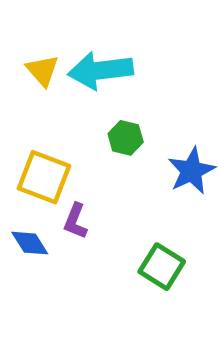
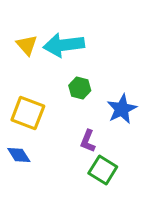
purple L-shape: (75, 221) -> (88, 141), moved

